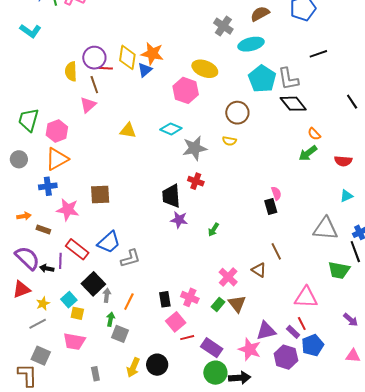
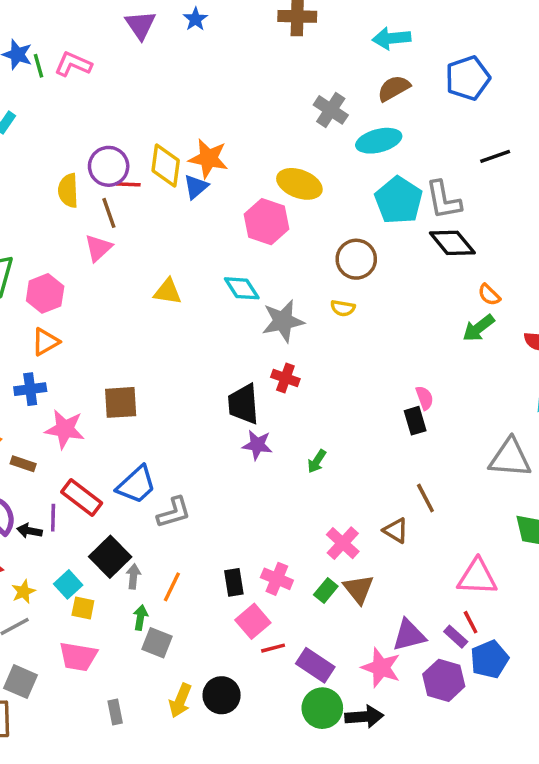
cyan diamond: (171, 129) -> (242, 288), turned 35
orange triangle: (57, 159) -> (45, 342), size x0.7

